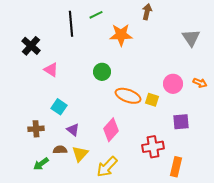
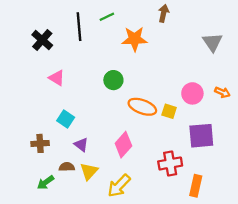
black cross: (31, 46) -> (42, 40), moved
purple square: (181, 122) -> (201, 136), size x1.4

